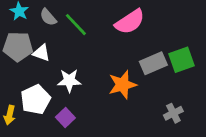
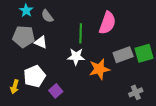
pink semicircle: (130, 22) -> (107, 23), turned -40
green line: (76, 25) -> (81, 33), moved, turned 42
white star: (69, 81) -> (76, 57), moved

